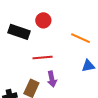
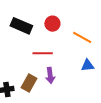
red circle: (43, 20) -> (52, 24), moved

